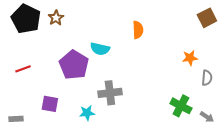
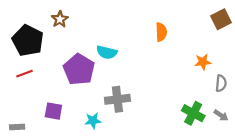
black pentagon: (26, 19) -> (28, 41), moved
orange semicircle: (138, 30) -> (161, 32), moved
gray arrow: (207, 117) -> (221, 115), moved

